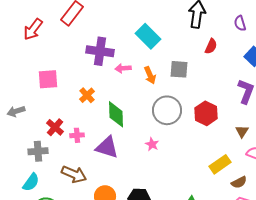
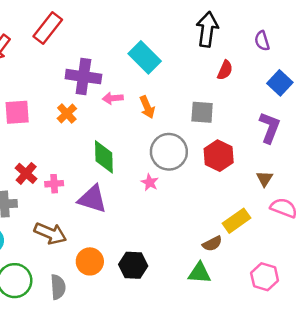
gray square: (179, 69) -> (202, 112), moved
orange cross: (87, 95) -> (67, 114), moved
pink star: (152, 144) -> (150, 182), moved
brown semicircle: (239, 182) -> (212, 244), moved

